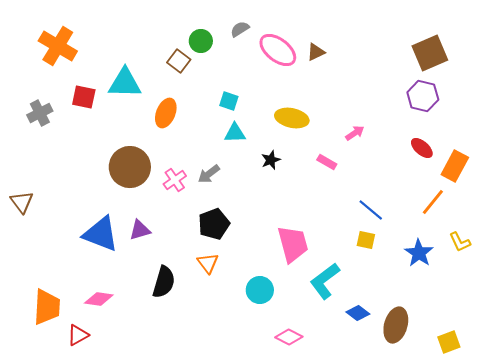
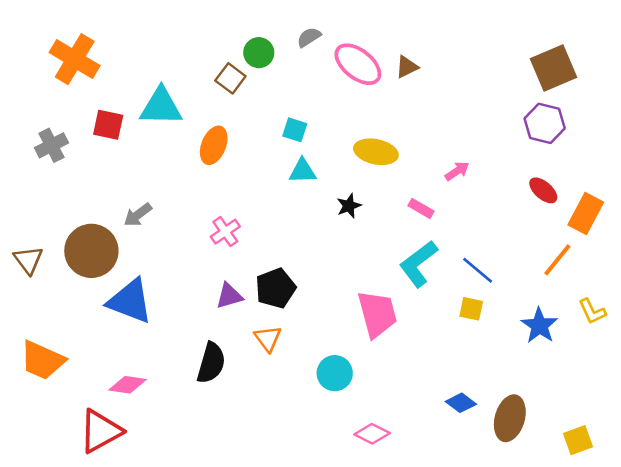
brown circle: (130, 167) -> (91, 251), moved
gray arrow: (209, 174) -> (138, 215), moved
purple triangle: (140, 230) -> (229, 296), moved
cyan L-shape: (325, 281) -> (418, 264), moved
orange trapezoid: (47, 307) -> (42, 360), moved, turned 111
red triangle: (78, 335) -> (100, 431), size x1.6

